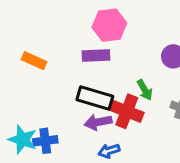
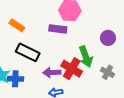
green arrow: (145, 90) -> (86, 57), size x1.5
black rectangle: (95, 98) -> (28, 52), moved

